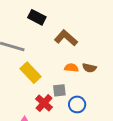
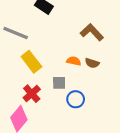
brown L-shape: (66, 38) -> (92, 32), moved
red cross: (44, 103) -> (32, 94), moved

